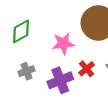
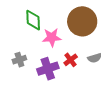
green diamond: (21, 31) -> (33, 20), moved, turned -65

